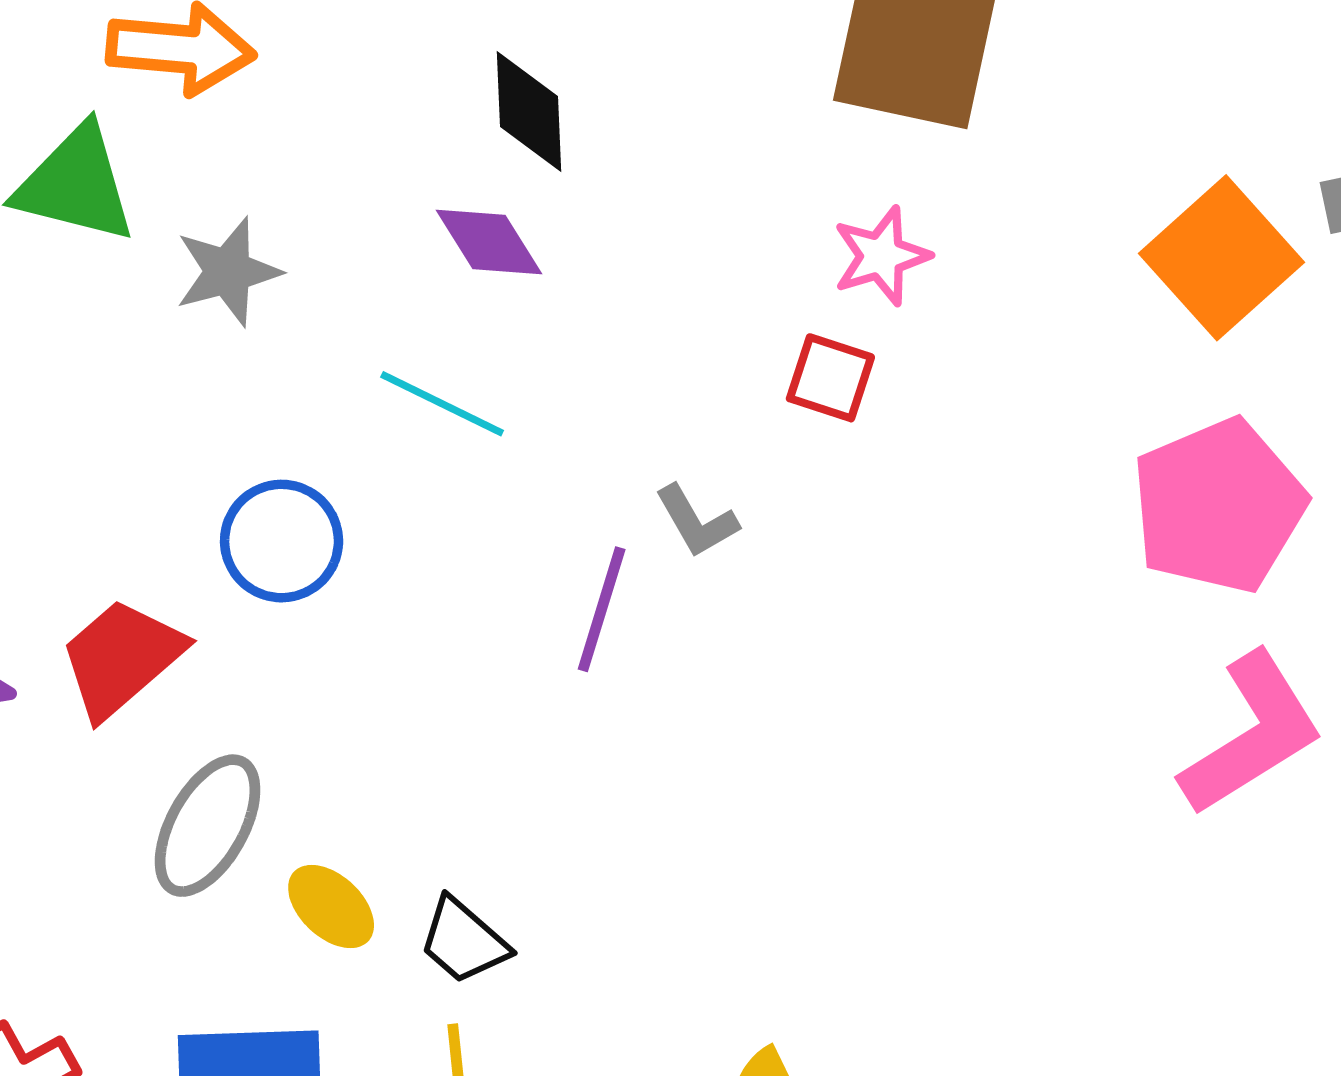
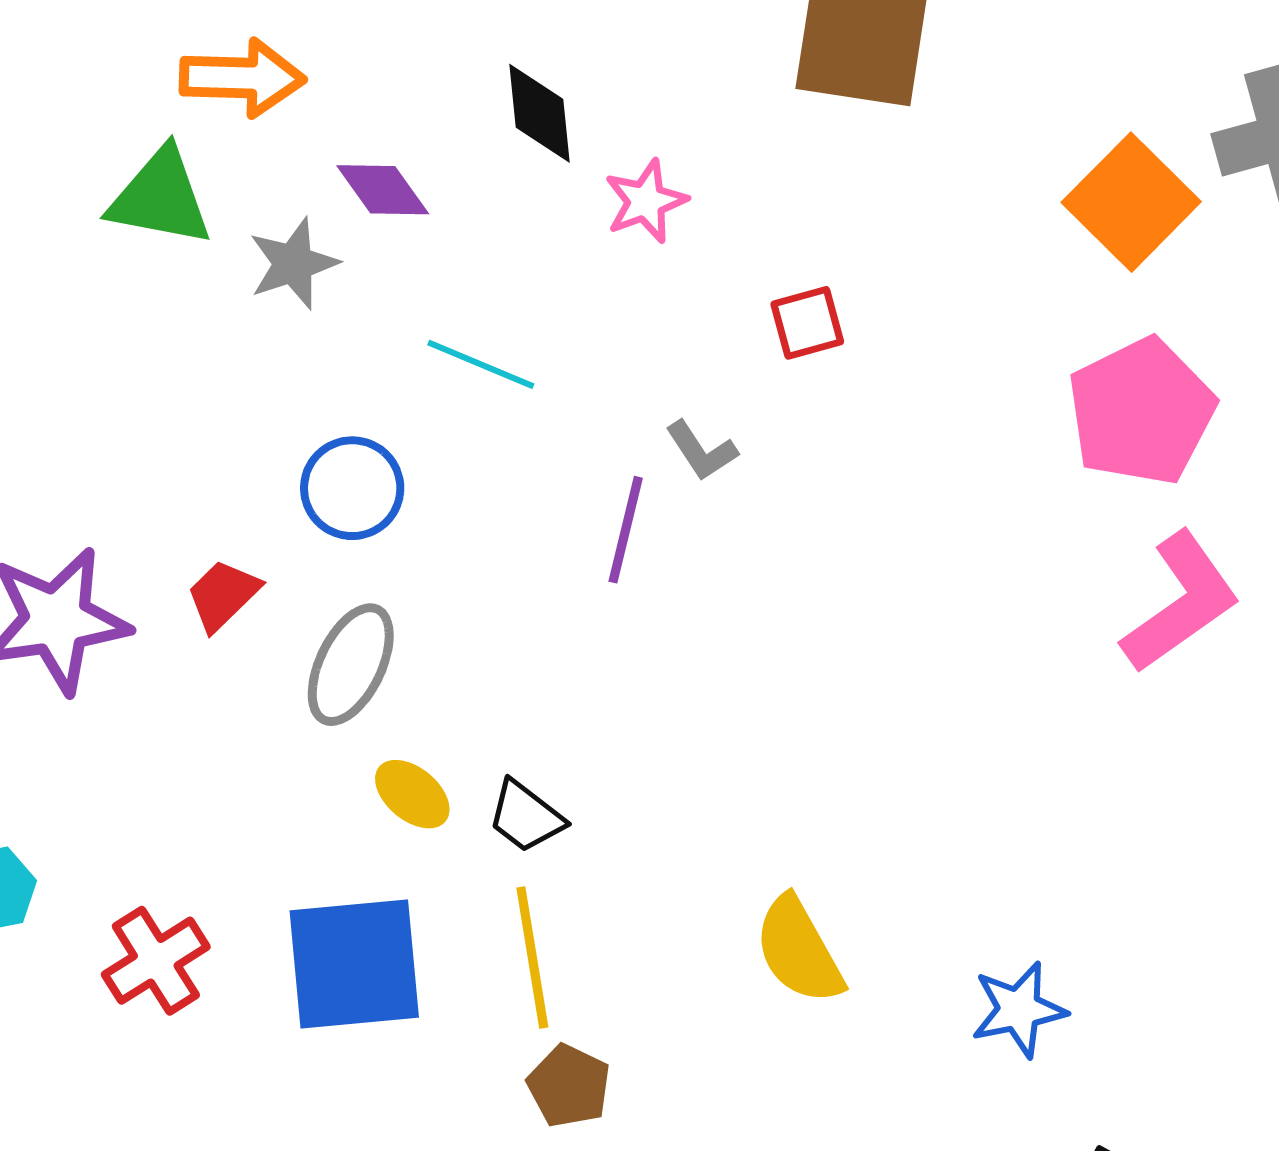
purple diamond: (489, 242) -> (383, 190), moved
pink star: (881, 256) -> (646, 201), moved
red square: (830, 378) -> (807, 323), turned -30
red trapezoid: (121, 658) -> (223, 595), size x0.7
gray ellipse: (208, 826) -> (351, 665), moved

